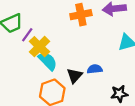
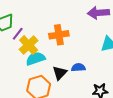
orange cross: (81, 15) -> (59, 35), moved
cyan semicircle: (48, 61) -> (36, 59), turned -66

